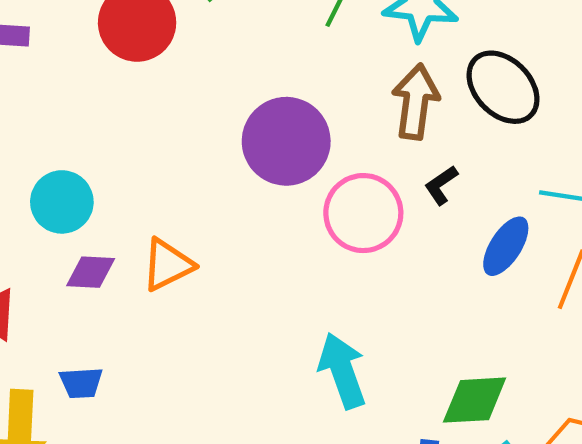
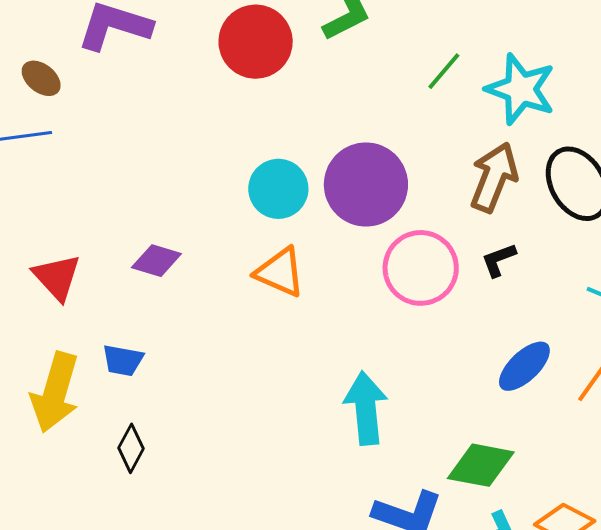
cyan circle: (62, 202) -> (278, 189), moved
blue ellipse: (506, 246) -> (524, 366), moved
orange triangle: (168, 265) -> (280, 272), moved, turned 36

